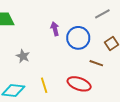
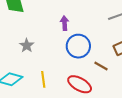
blue circle: (78, 38) -> (78, 46), moved

